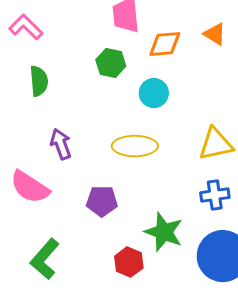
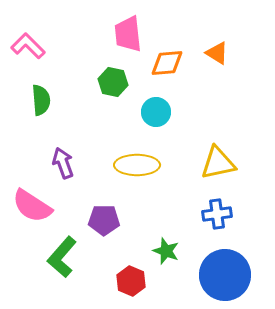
green star: (164, 232) -> (166, 251), size x0.7
green L-shape: (45, 259) -> (62, 257), moved

